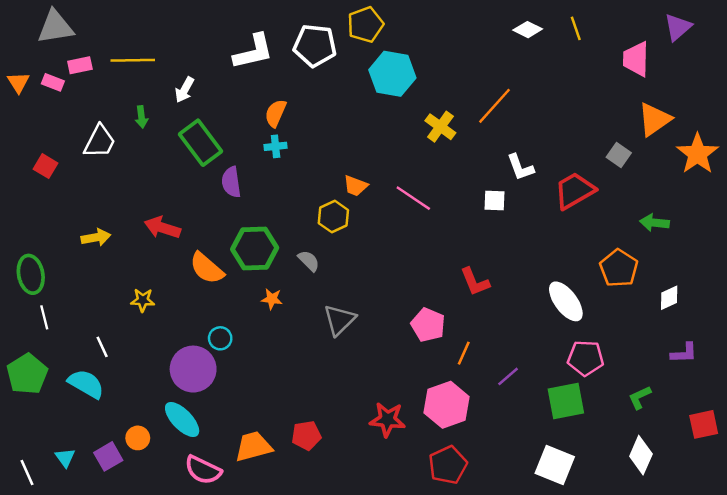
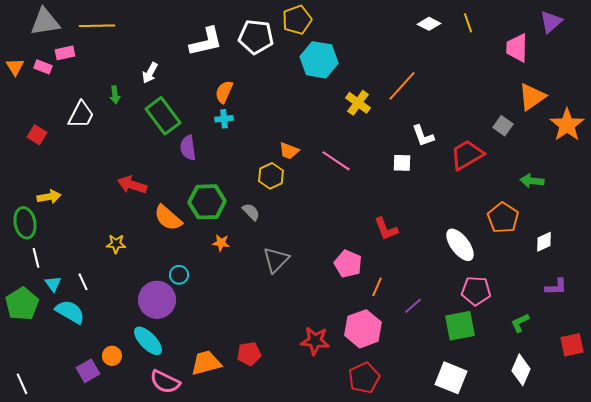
yellow line: (133, 60) -> (97, 26), moved
yellow arrow: (96, 237) -> (49, 197), moved
cyan triangle: (65, 458) -> (53, 284), moved

